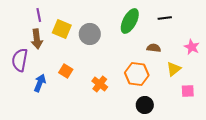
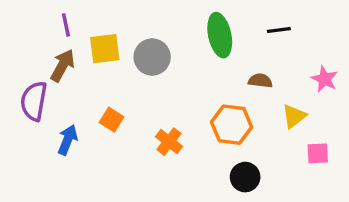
green ellipse: (130, 21) -> (220, 35), turned -40
yellow square: (62, 29) -> (105, 49), turned -30
brown arrow: (37, 39) -> (63, 66), turned -144

